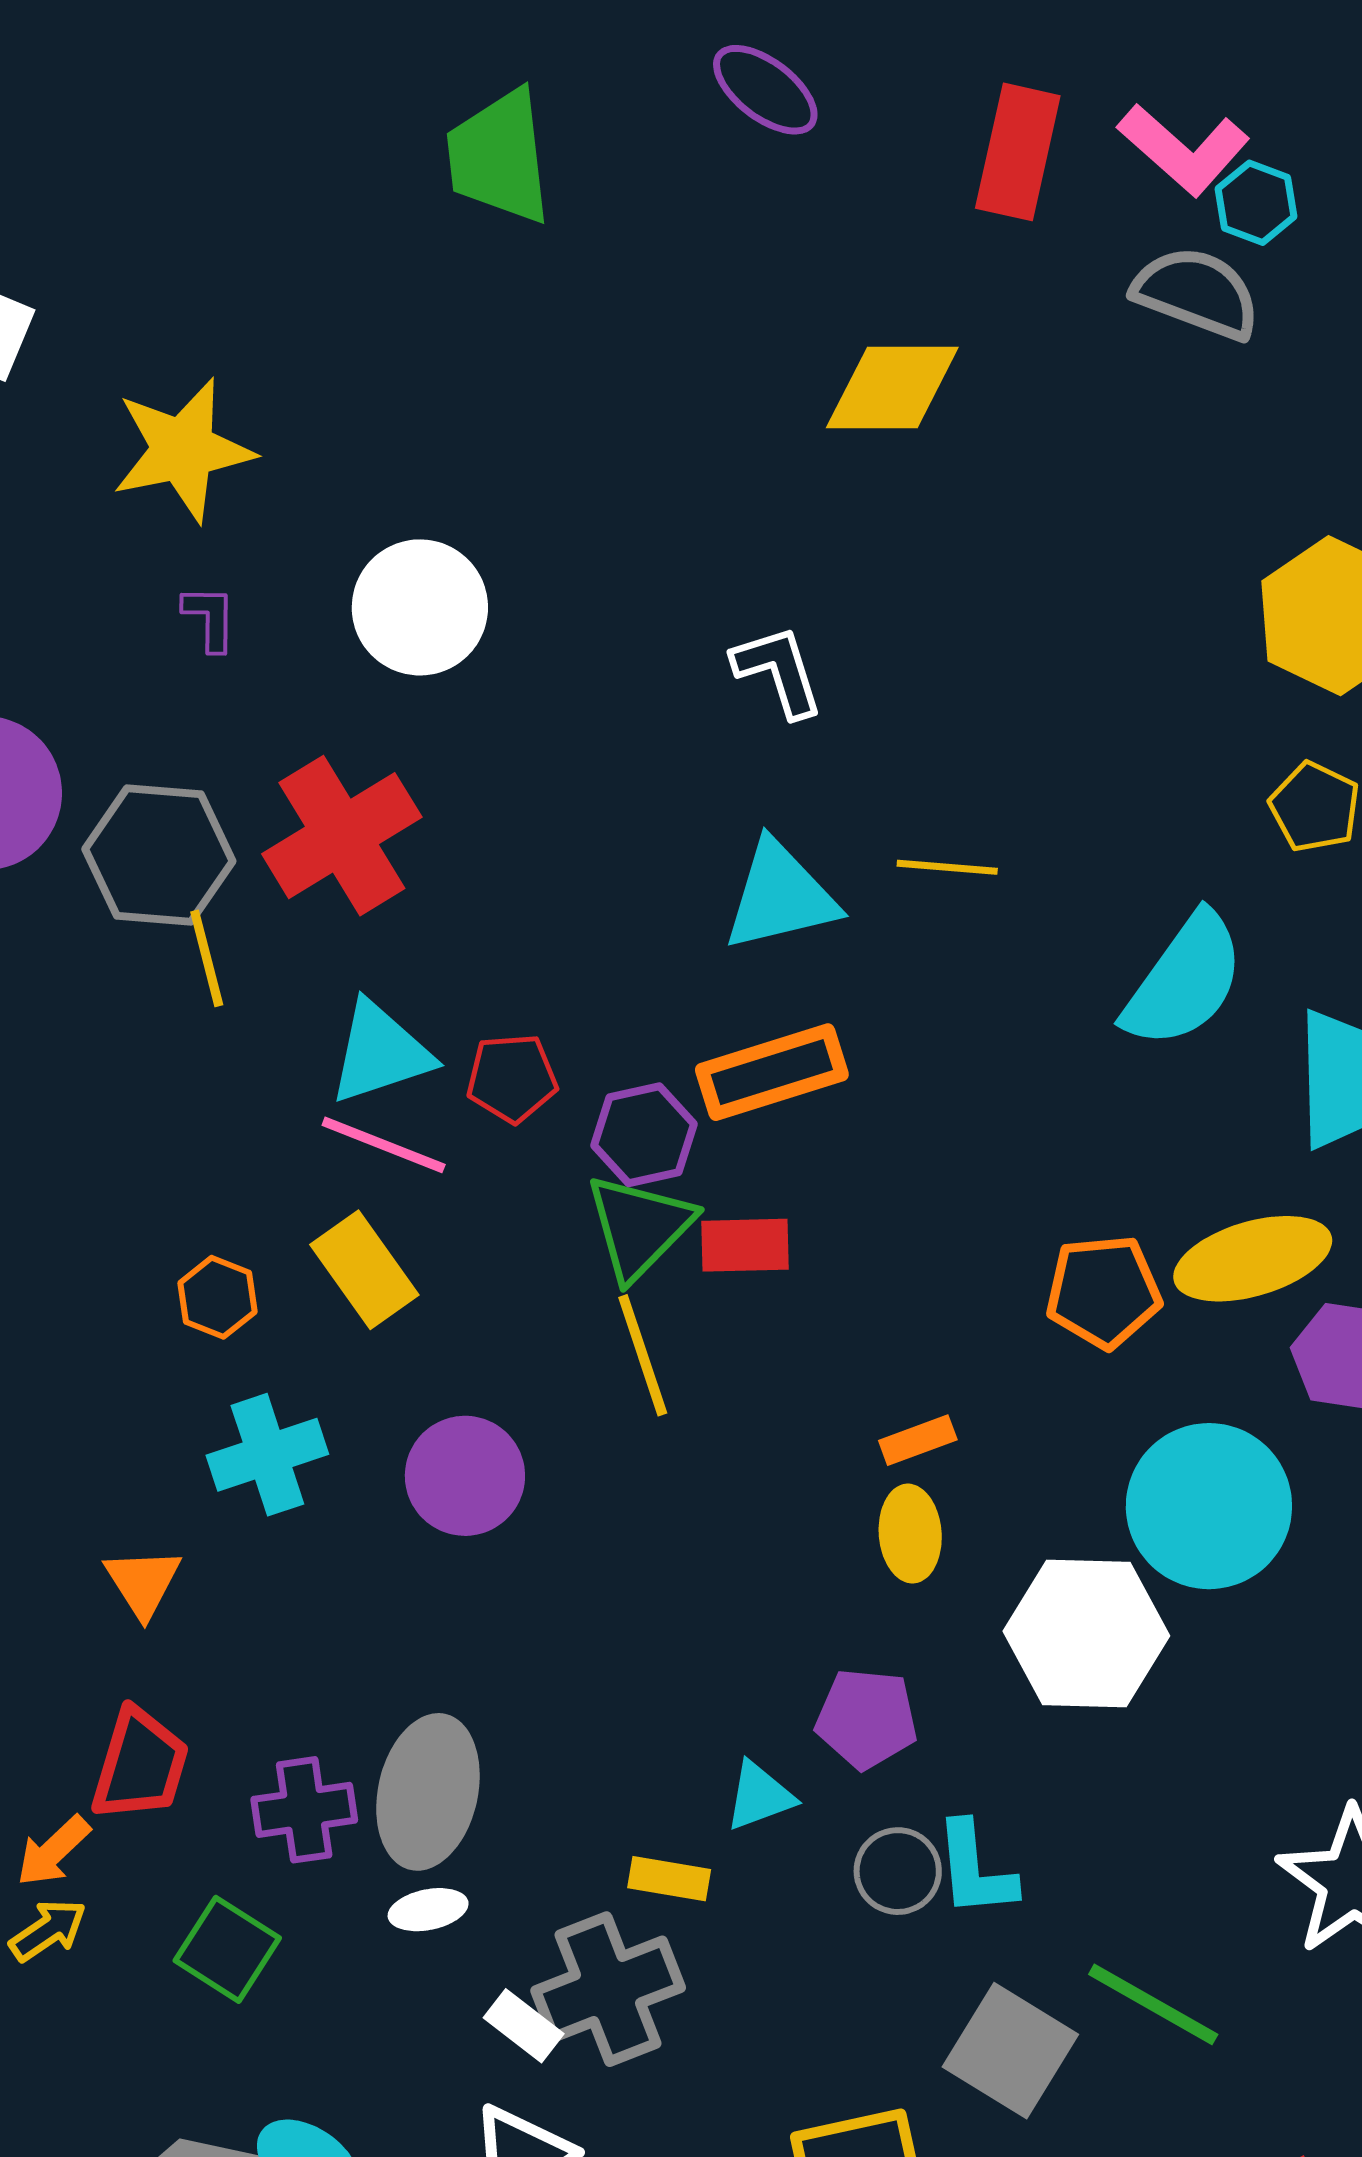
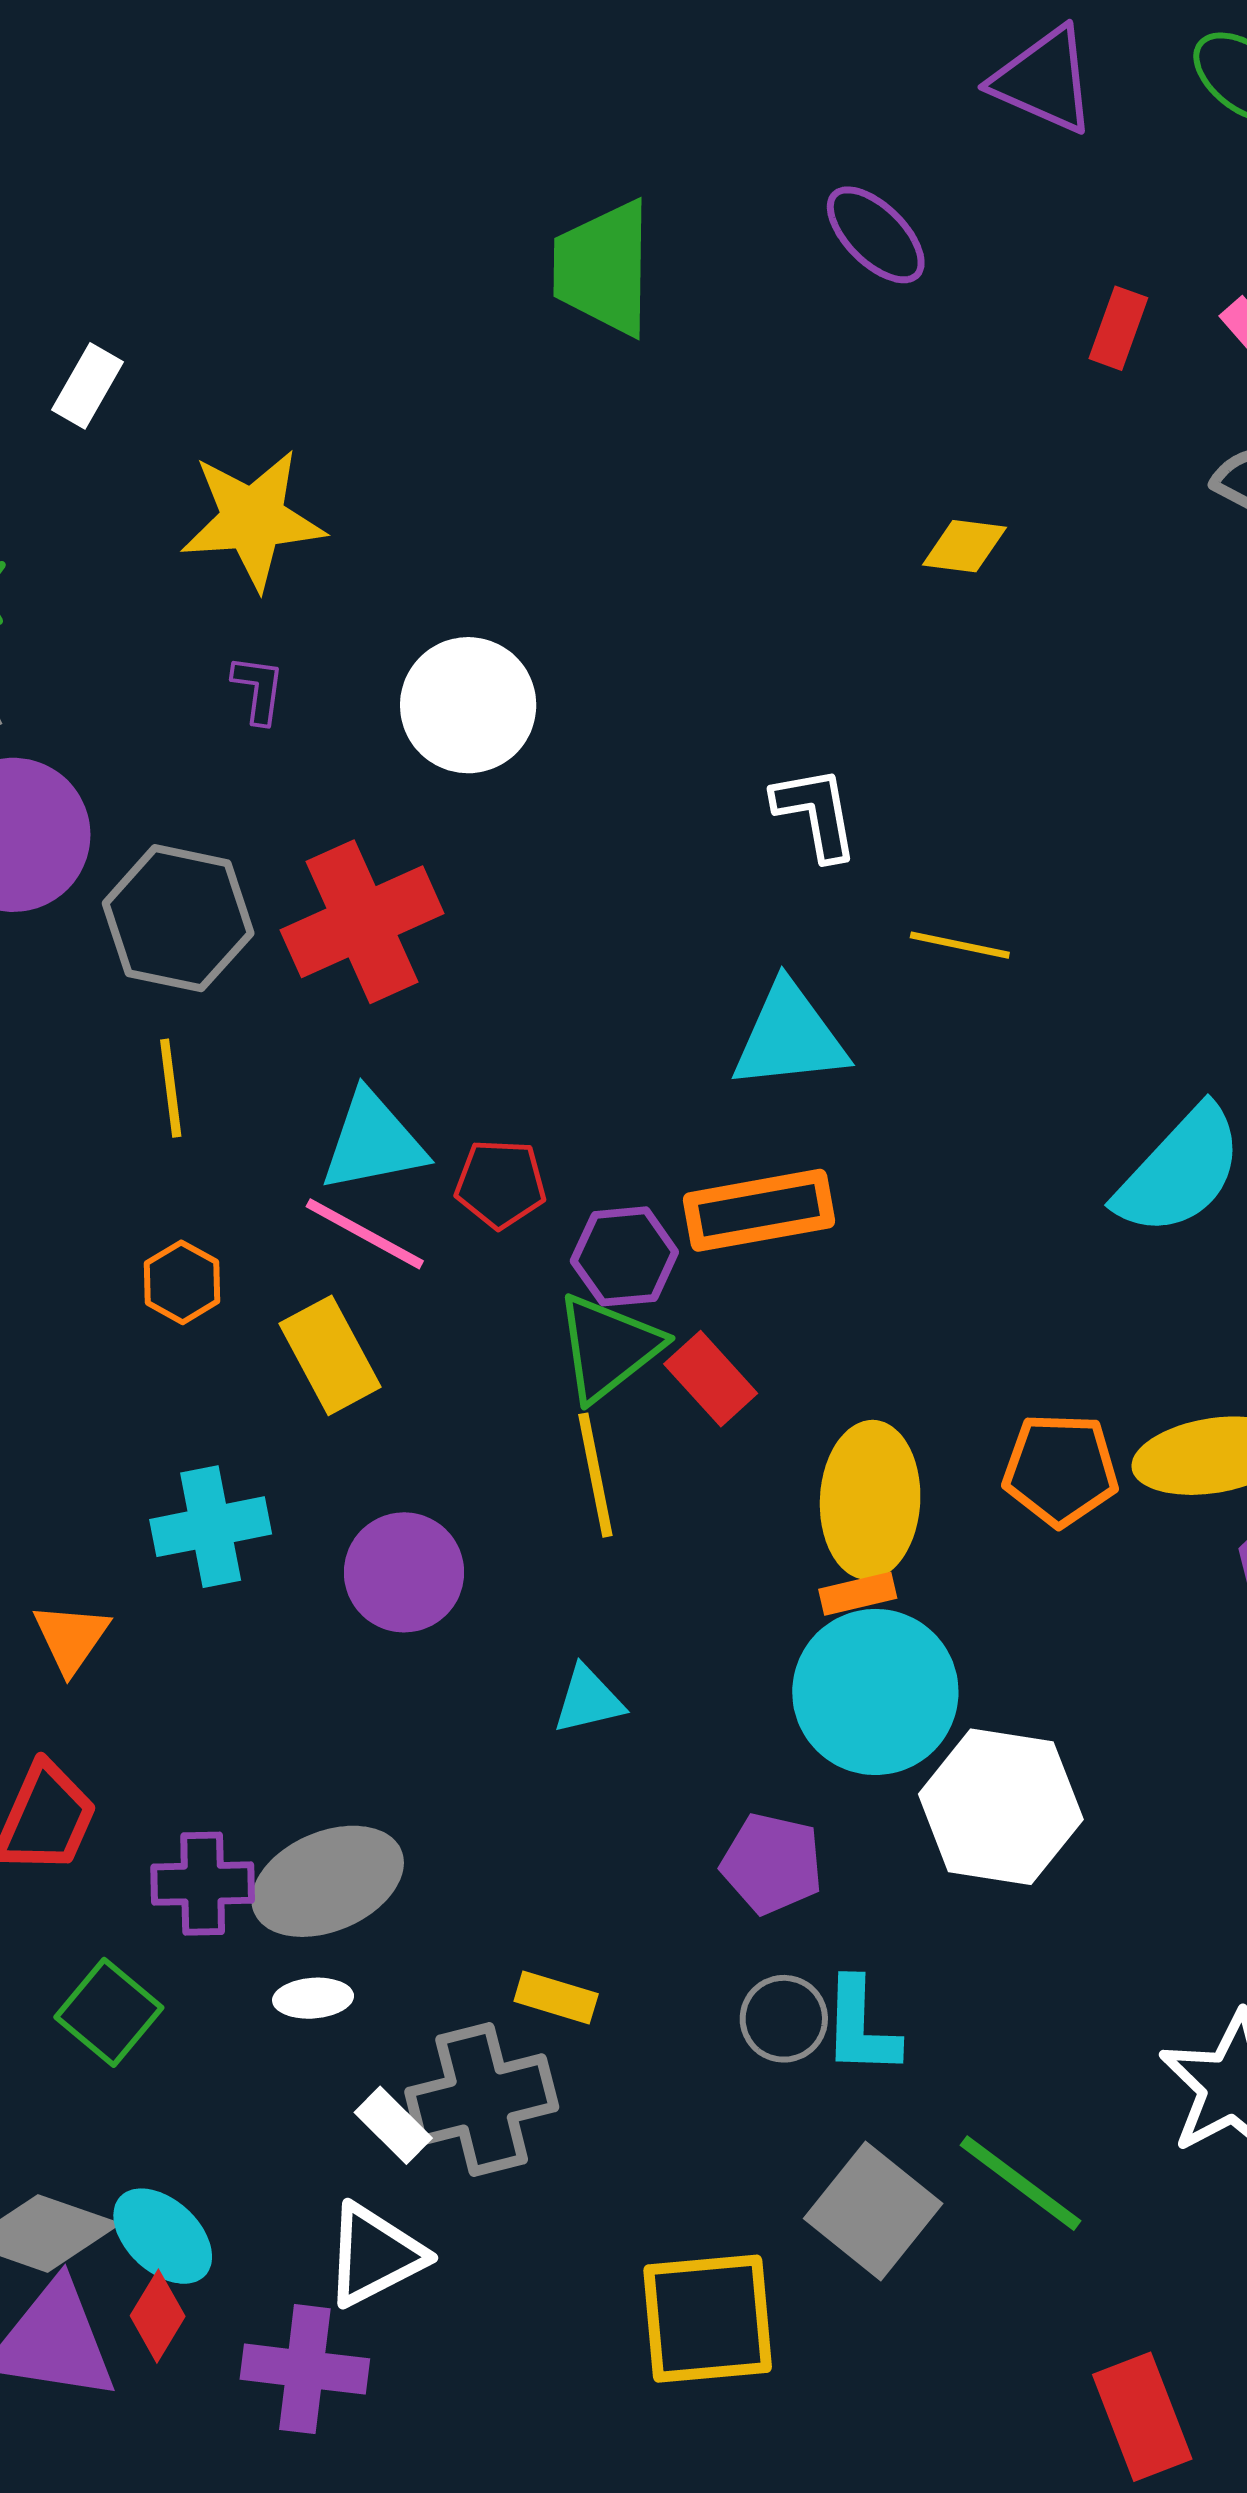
red rectangle: (1018, 152) -> (1118, 328), size x0.6
yellow diamond: (892, 387) -> (964, 546), size x0.6
yellow line: (947, 867) -> (960, 945), moved
yellow line: (207, 958) -> (171, 1088), moved
red rectangle: (745, 1245) -> (711, 1379), turned 42
orange hexagon: (218, 1297) -> (182, 1282), moved
cyan circle: (1209, 1506) -> (875, 1692), moved
yellow ellipse: (910, 1534) -> (870, 1500), moved, size x1.6
gray ellipse: (428, 1792) -> (328, 1881), turned 47
cyan triangle: (759, 1796) -> (588, 1700), moved

